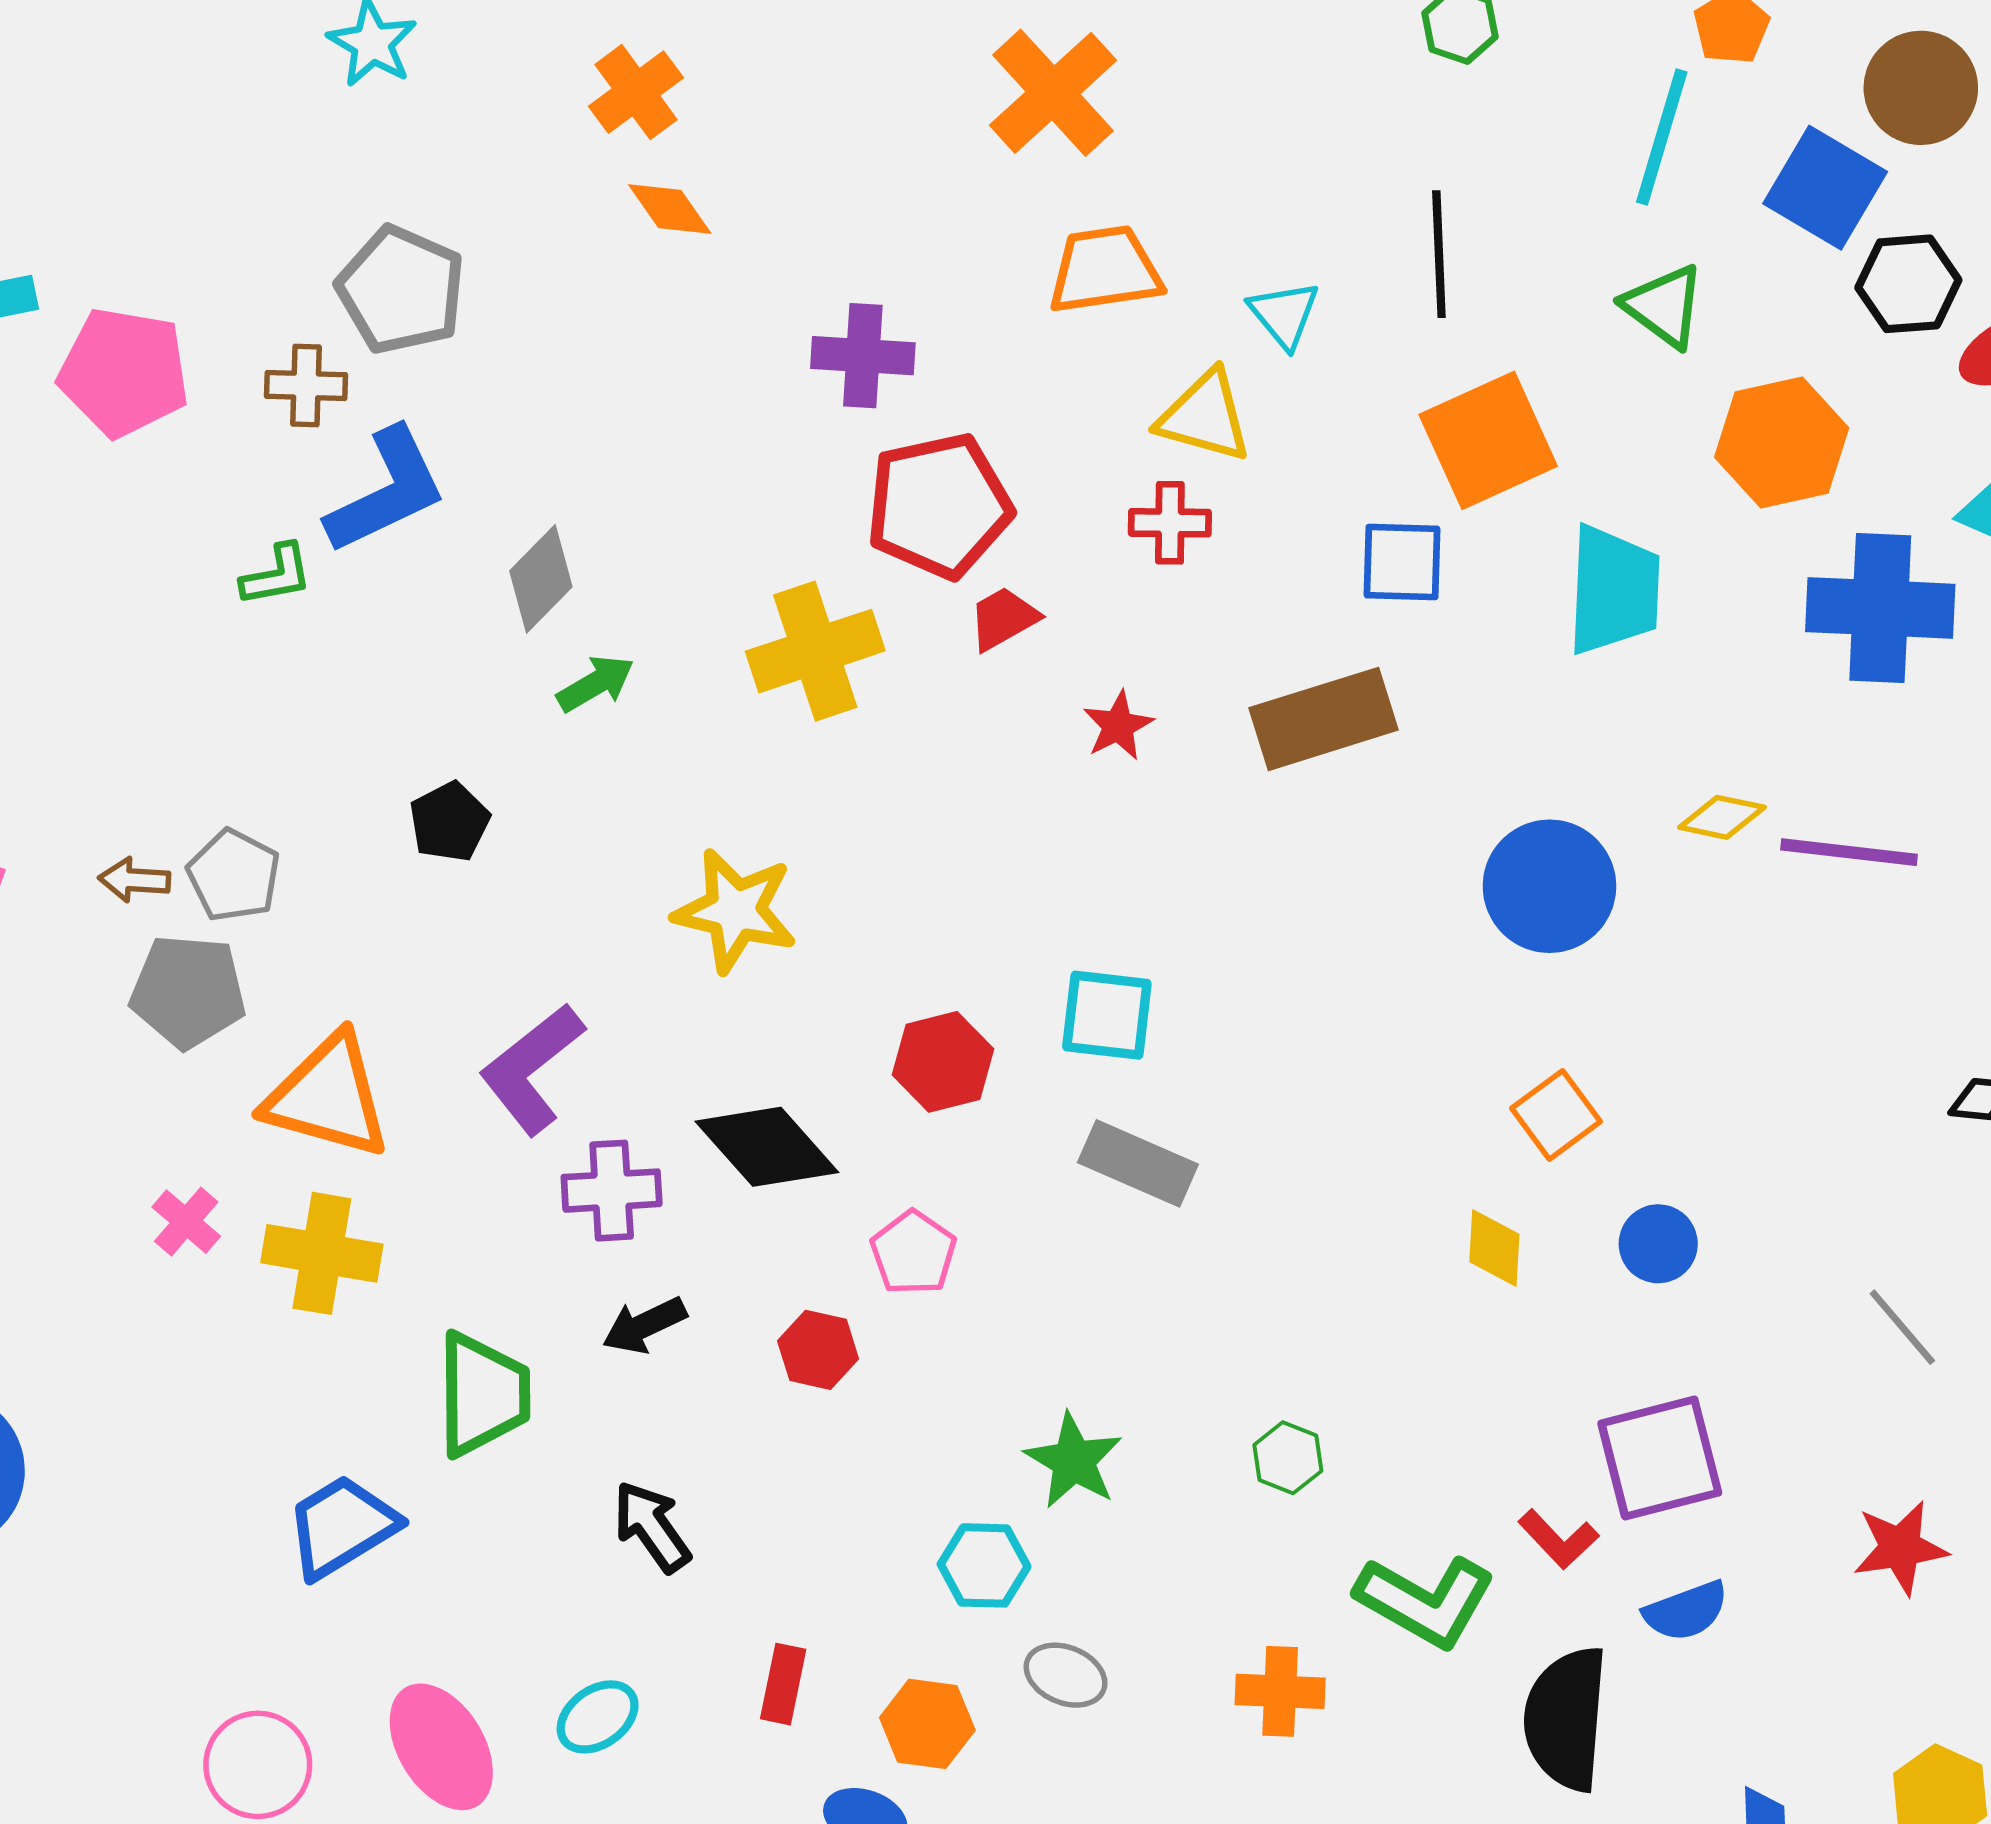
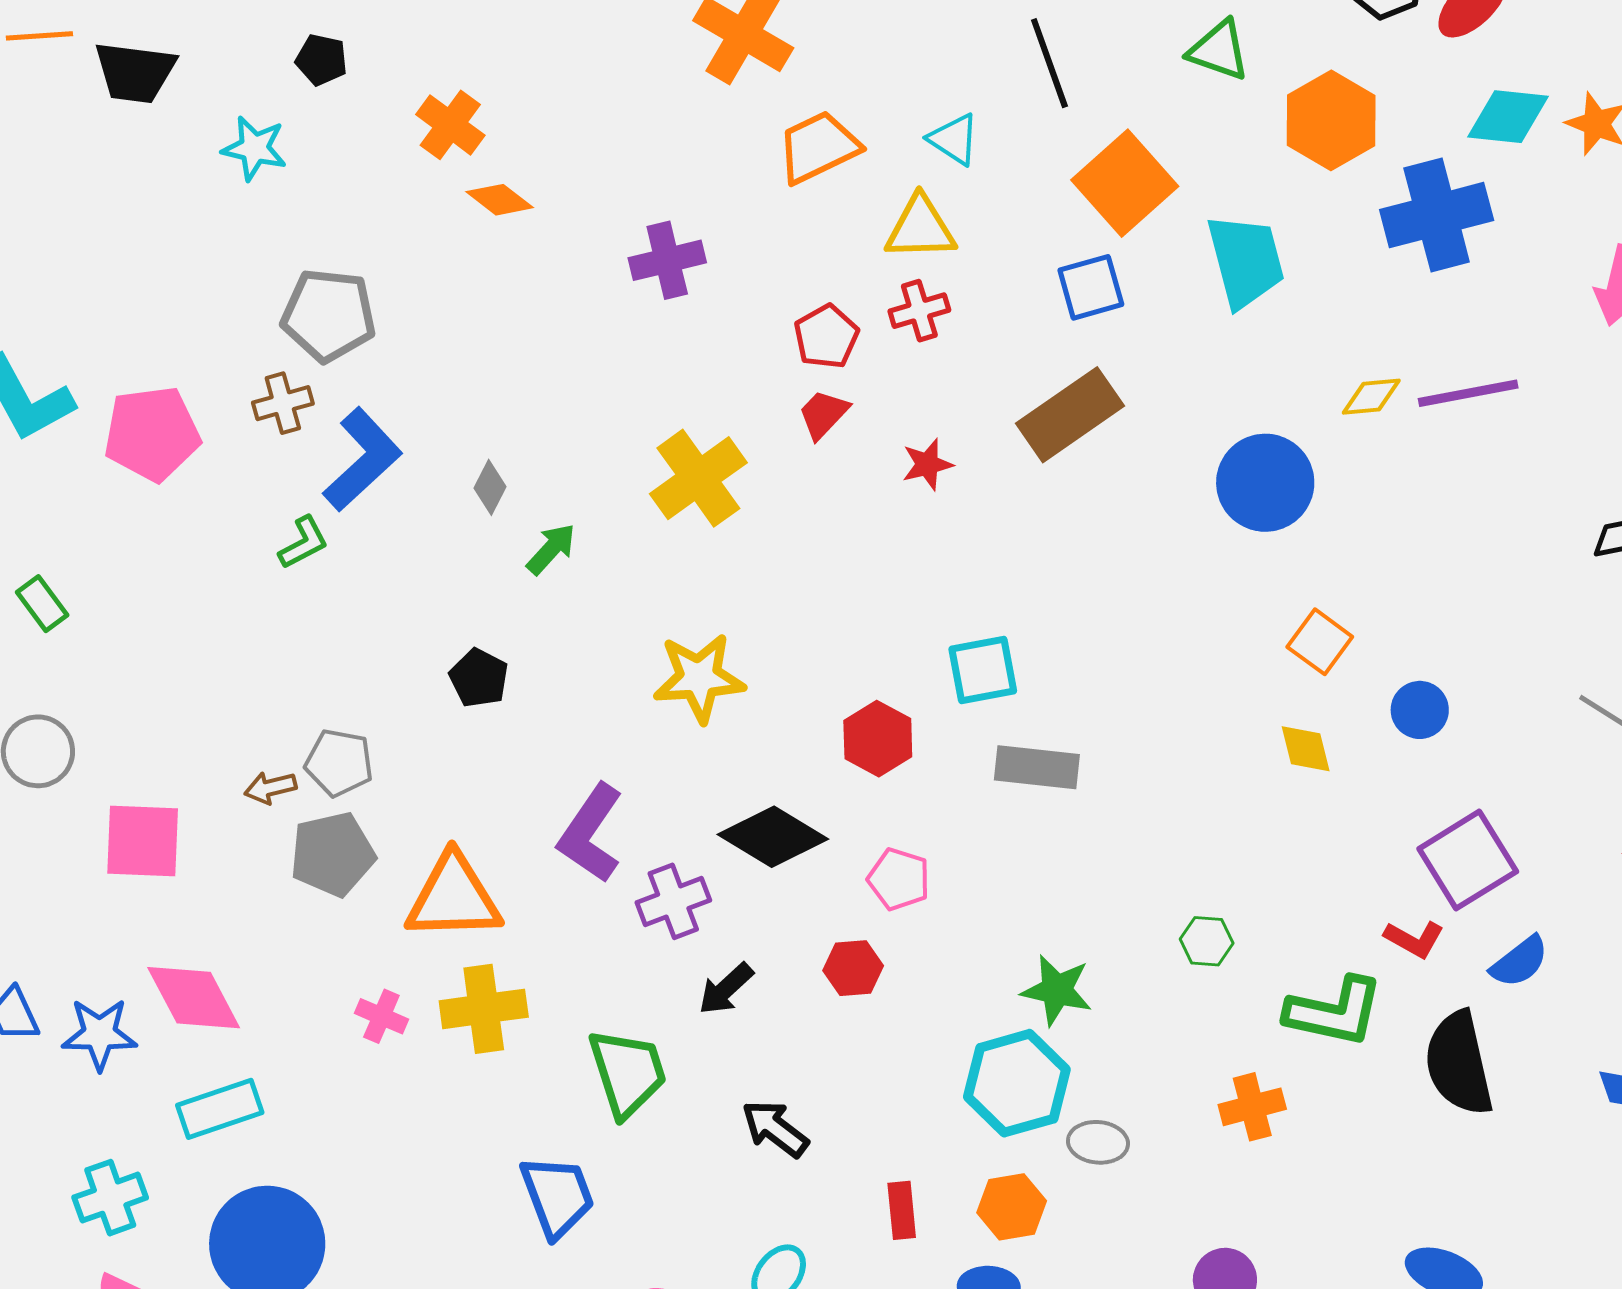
red pentagon: (939, 506) -> (826, 337), moved, size x0.6
gray diamond: (541, 579) -> (490, 487), size x0.7
red star: (1118, 726) -> (927, 464), turned 30
blue trapezoid: (342, 1526) -> (557, 1196), turned 118
cyan hexagon: (984, 1565) -> (1017, 1083), size x1.6

